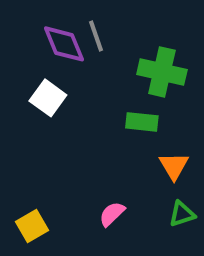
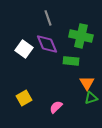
purple diamond: (64, 44) -> (47, 44), moved
green triangle: (182, 214) -> (91, 98), moved
yellow square: (32, 226) -> (24, 98), moved

